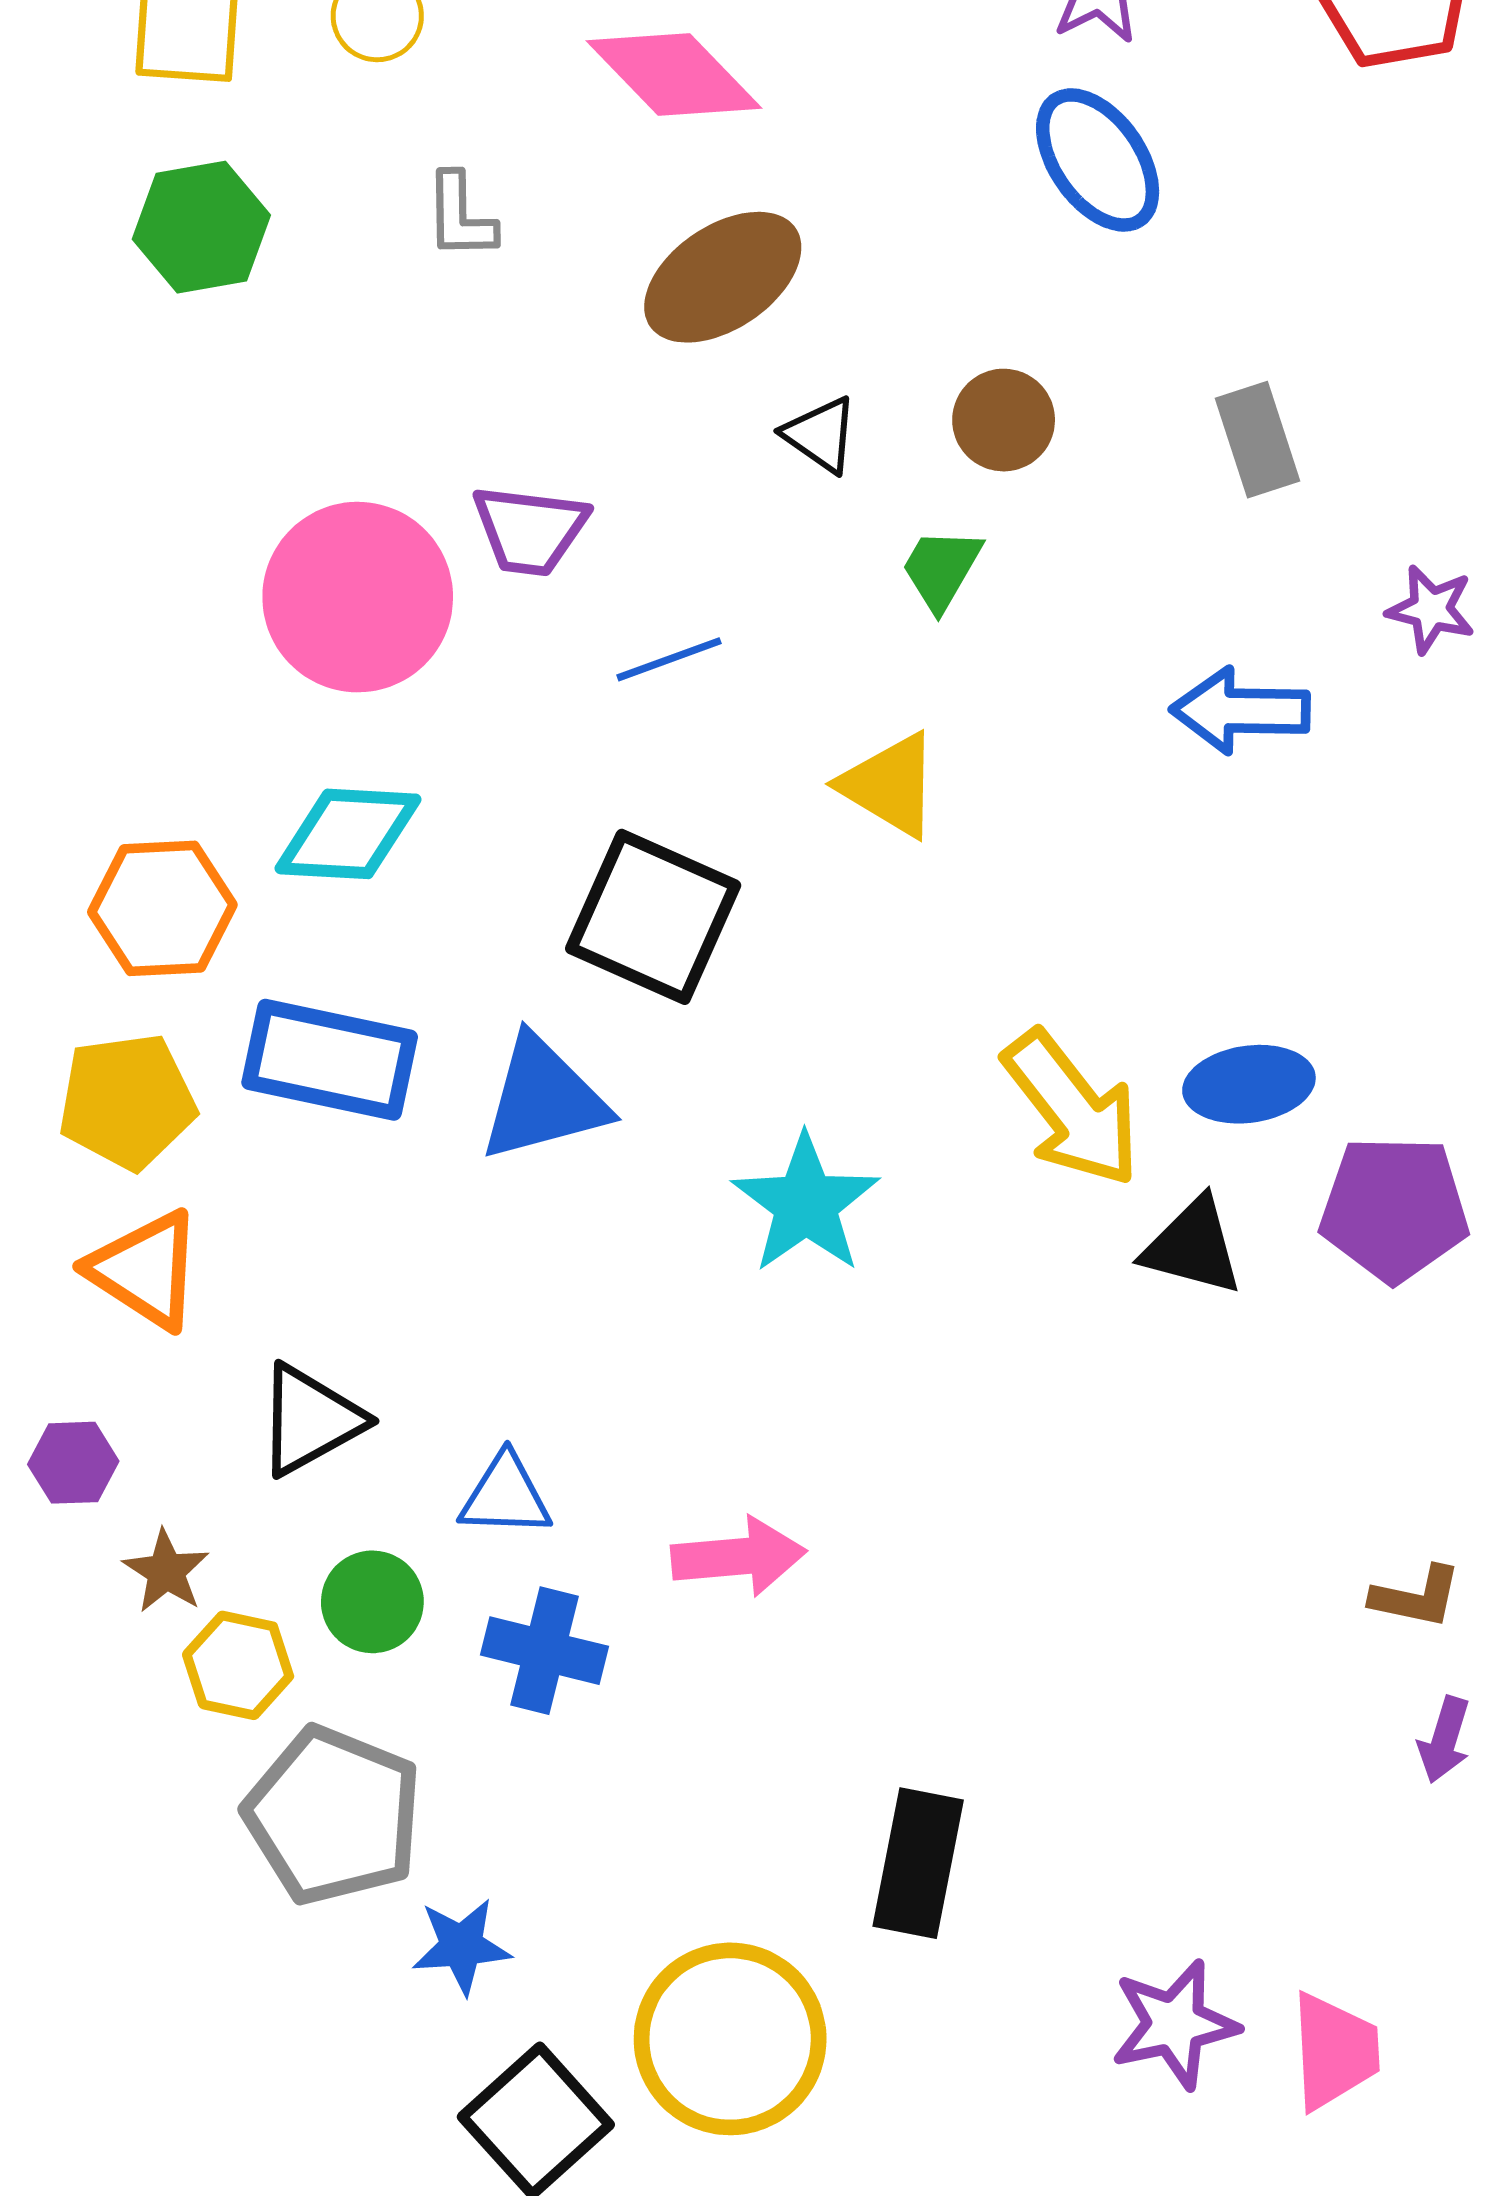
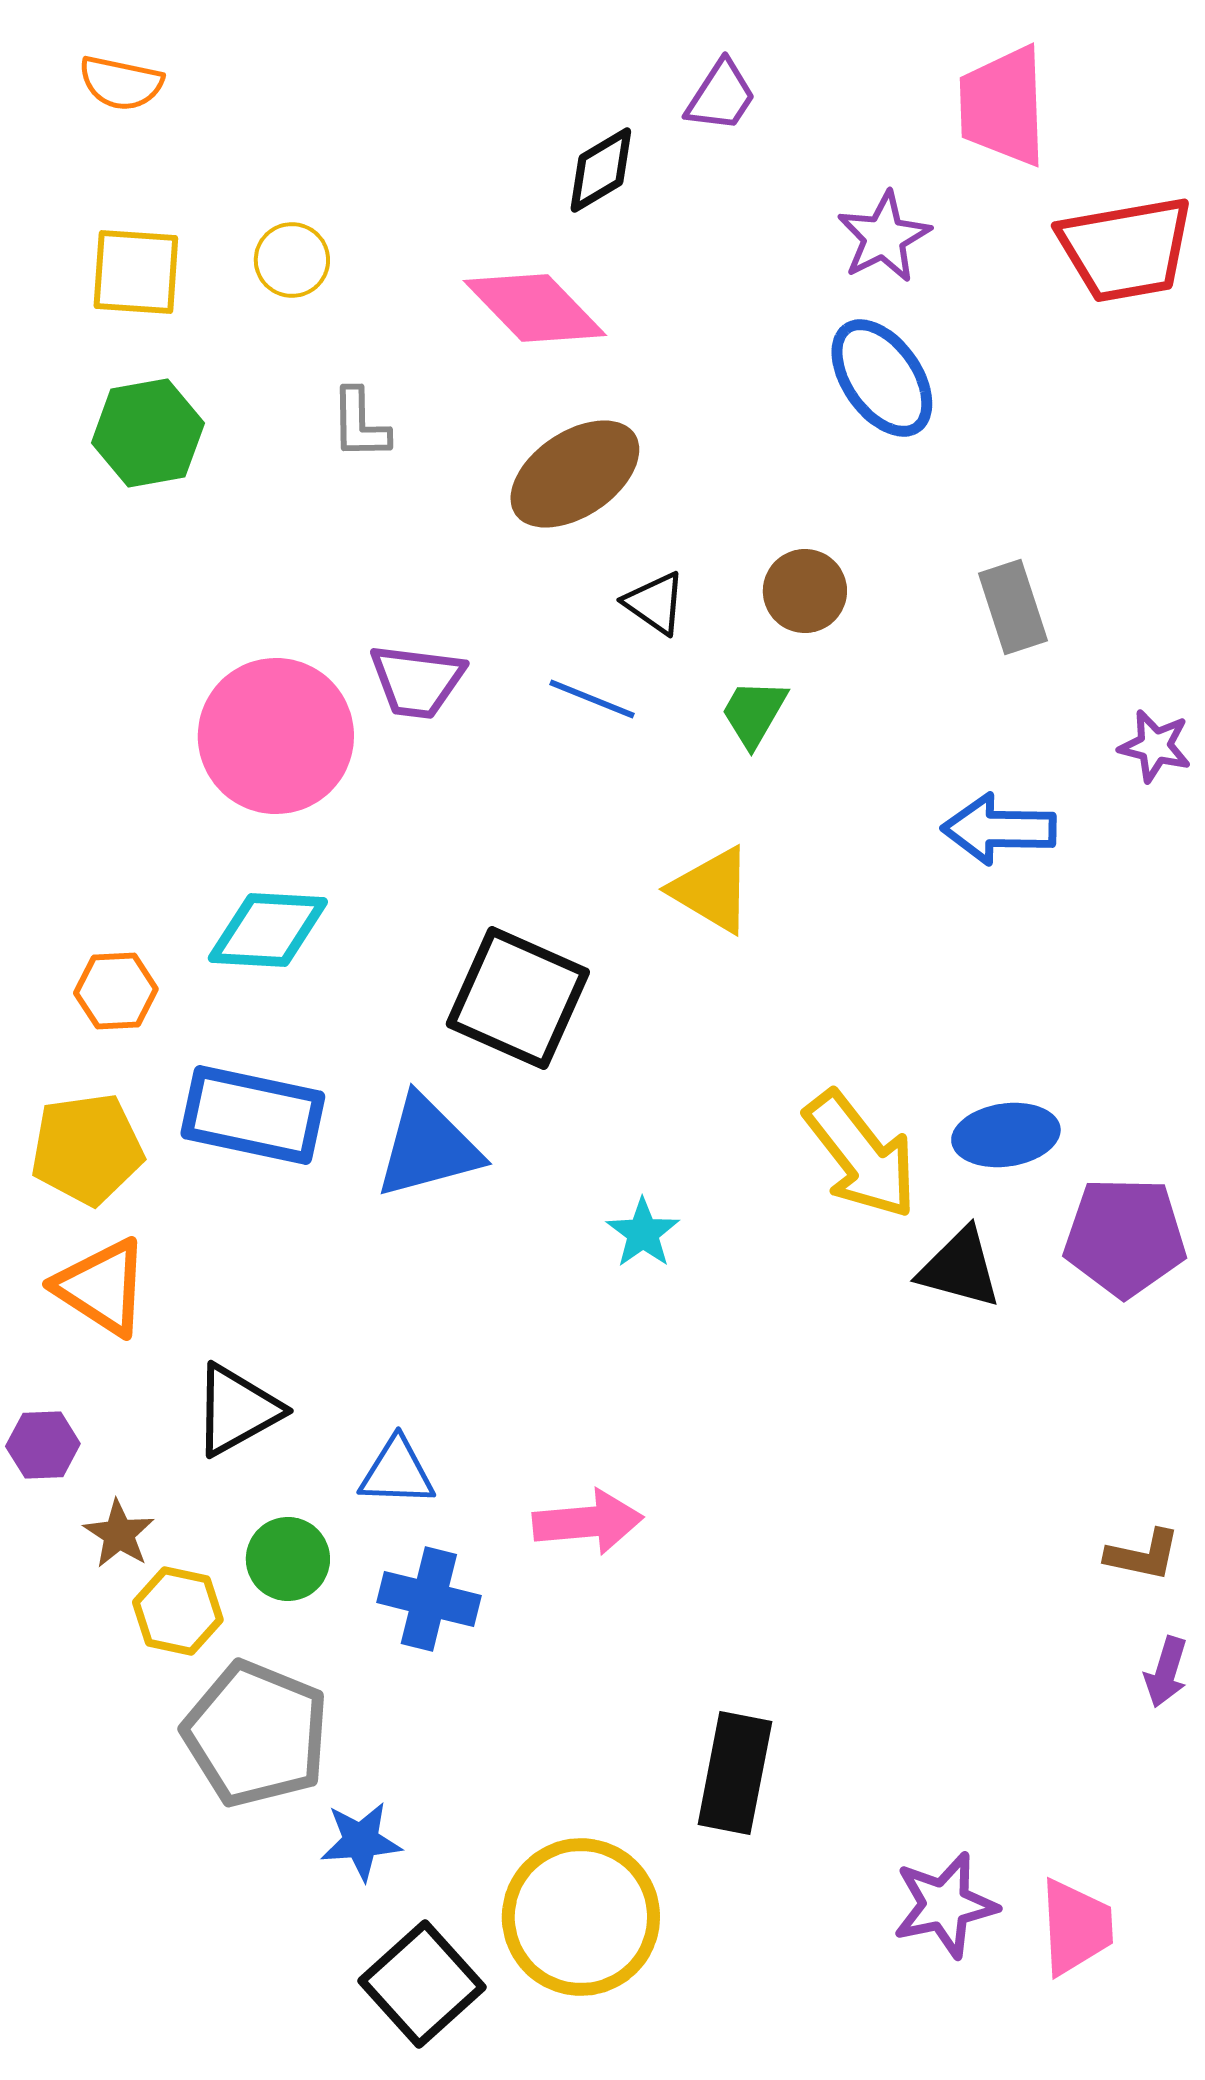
blue line: (669, 659) -> (592, 699), moved, turned 42
orange hexagon: (162, 908) -> (116, 991), size x0.7
cyan star: (806, 1204) -> (643, 1233), size x0.6

